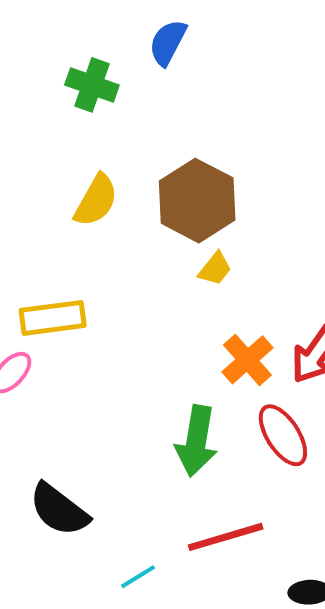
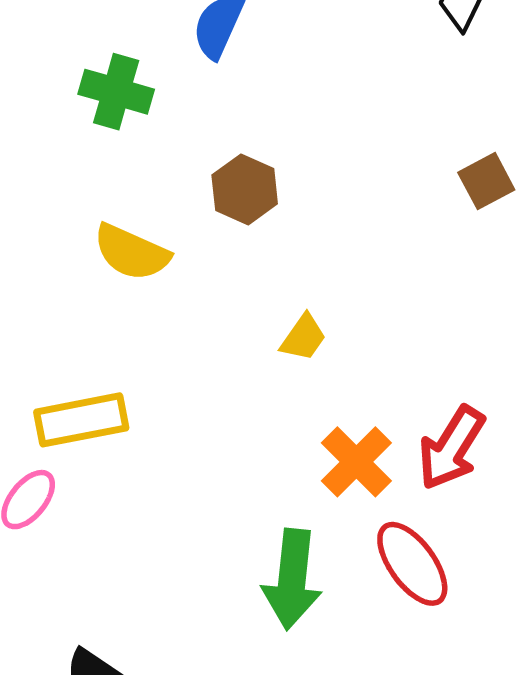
yellow semicircle: (96, 200) -> (131, 252), turned 88
brown hexagon: (197, 201) -> (245, 189), moved, size x0.6

